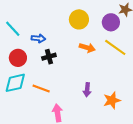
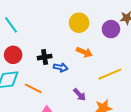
blue arrow: (38, 38) -> (61, 67), moved
yellow line: (115, 47) -> (110, 74), moved, turned -65
purple arrow: (87, 90) -> (80, 95), turned -56

